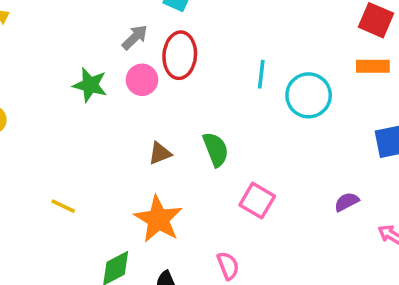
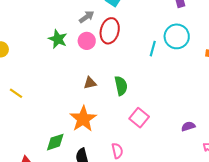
cyan circle: (309, 95) -> (177, 36), moved
yellow line: (63, 206) -> (16, 93), moved

